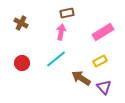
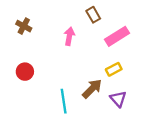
brown rectangle: (67, 13) -> (93, 15), moved, turned 72
cyan line: (56, 59) -> (64, 101), moved, turned -60
brown arrow: (81, 78) -> (92, 89), turned 102

